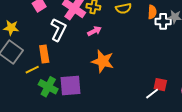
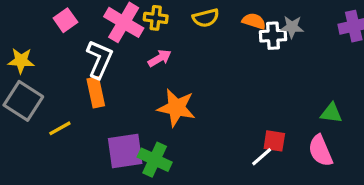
orange semicircle: (152, 12) -> (254, 21), turned -72
orange rectangle: (44, 54) -> (96, 92), moved
green cross: (48, 87) -> (155, 160), moved

